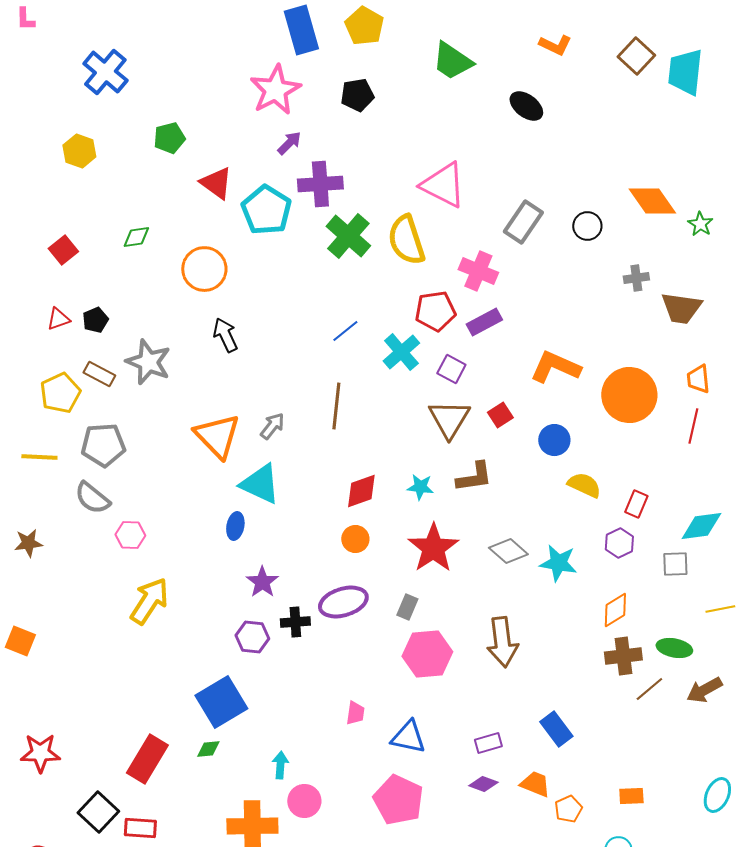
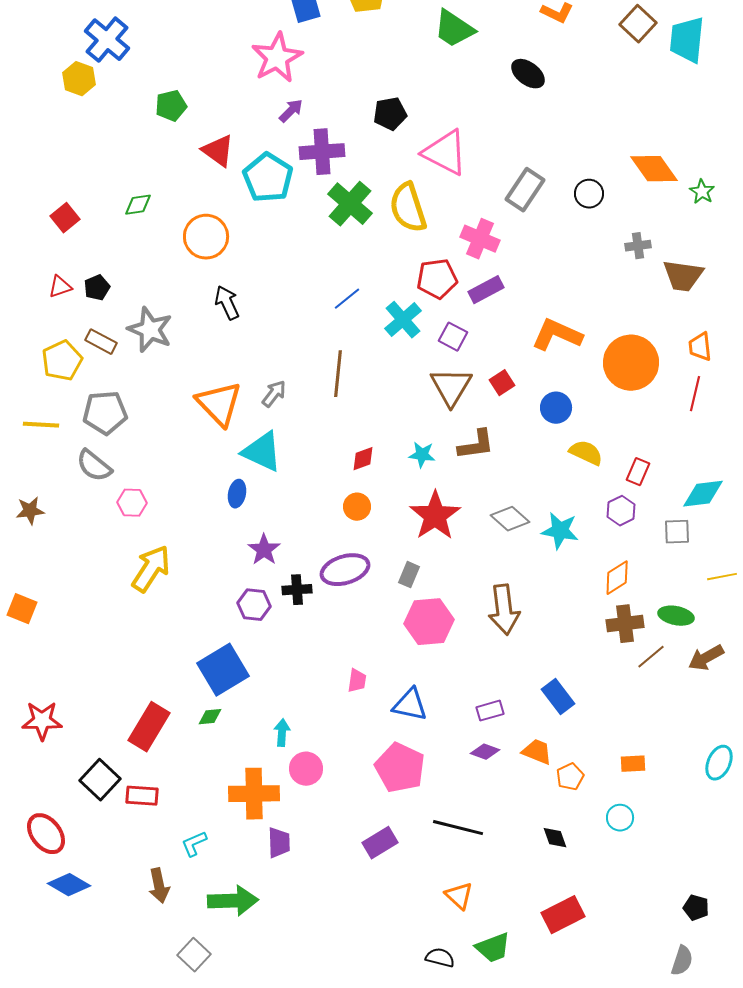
black pentagon: (357, 95) -> (390, 114), moved
yellow hexagon: (79, 151) -> (79, 79), moved
red diamond: (361, 491) -> (363, 459), size x0.7

